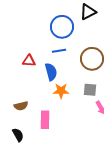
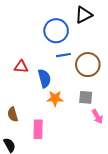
blue line: (59, 51) -> (63, 55), moved
brown semicircle: (21, 106) -> (13, 114), turned 88

